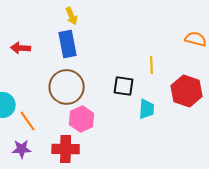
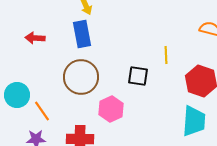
cyan trapezoid: (147, 109) -> (194, 121), moved, size x1.5
pink hexagon: (82, 119) -> (111, 109), moved

